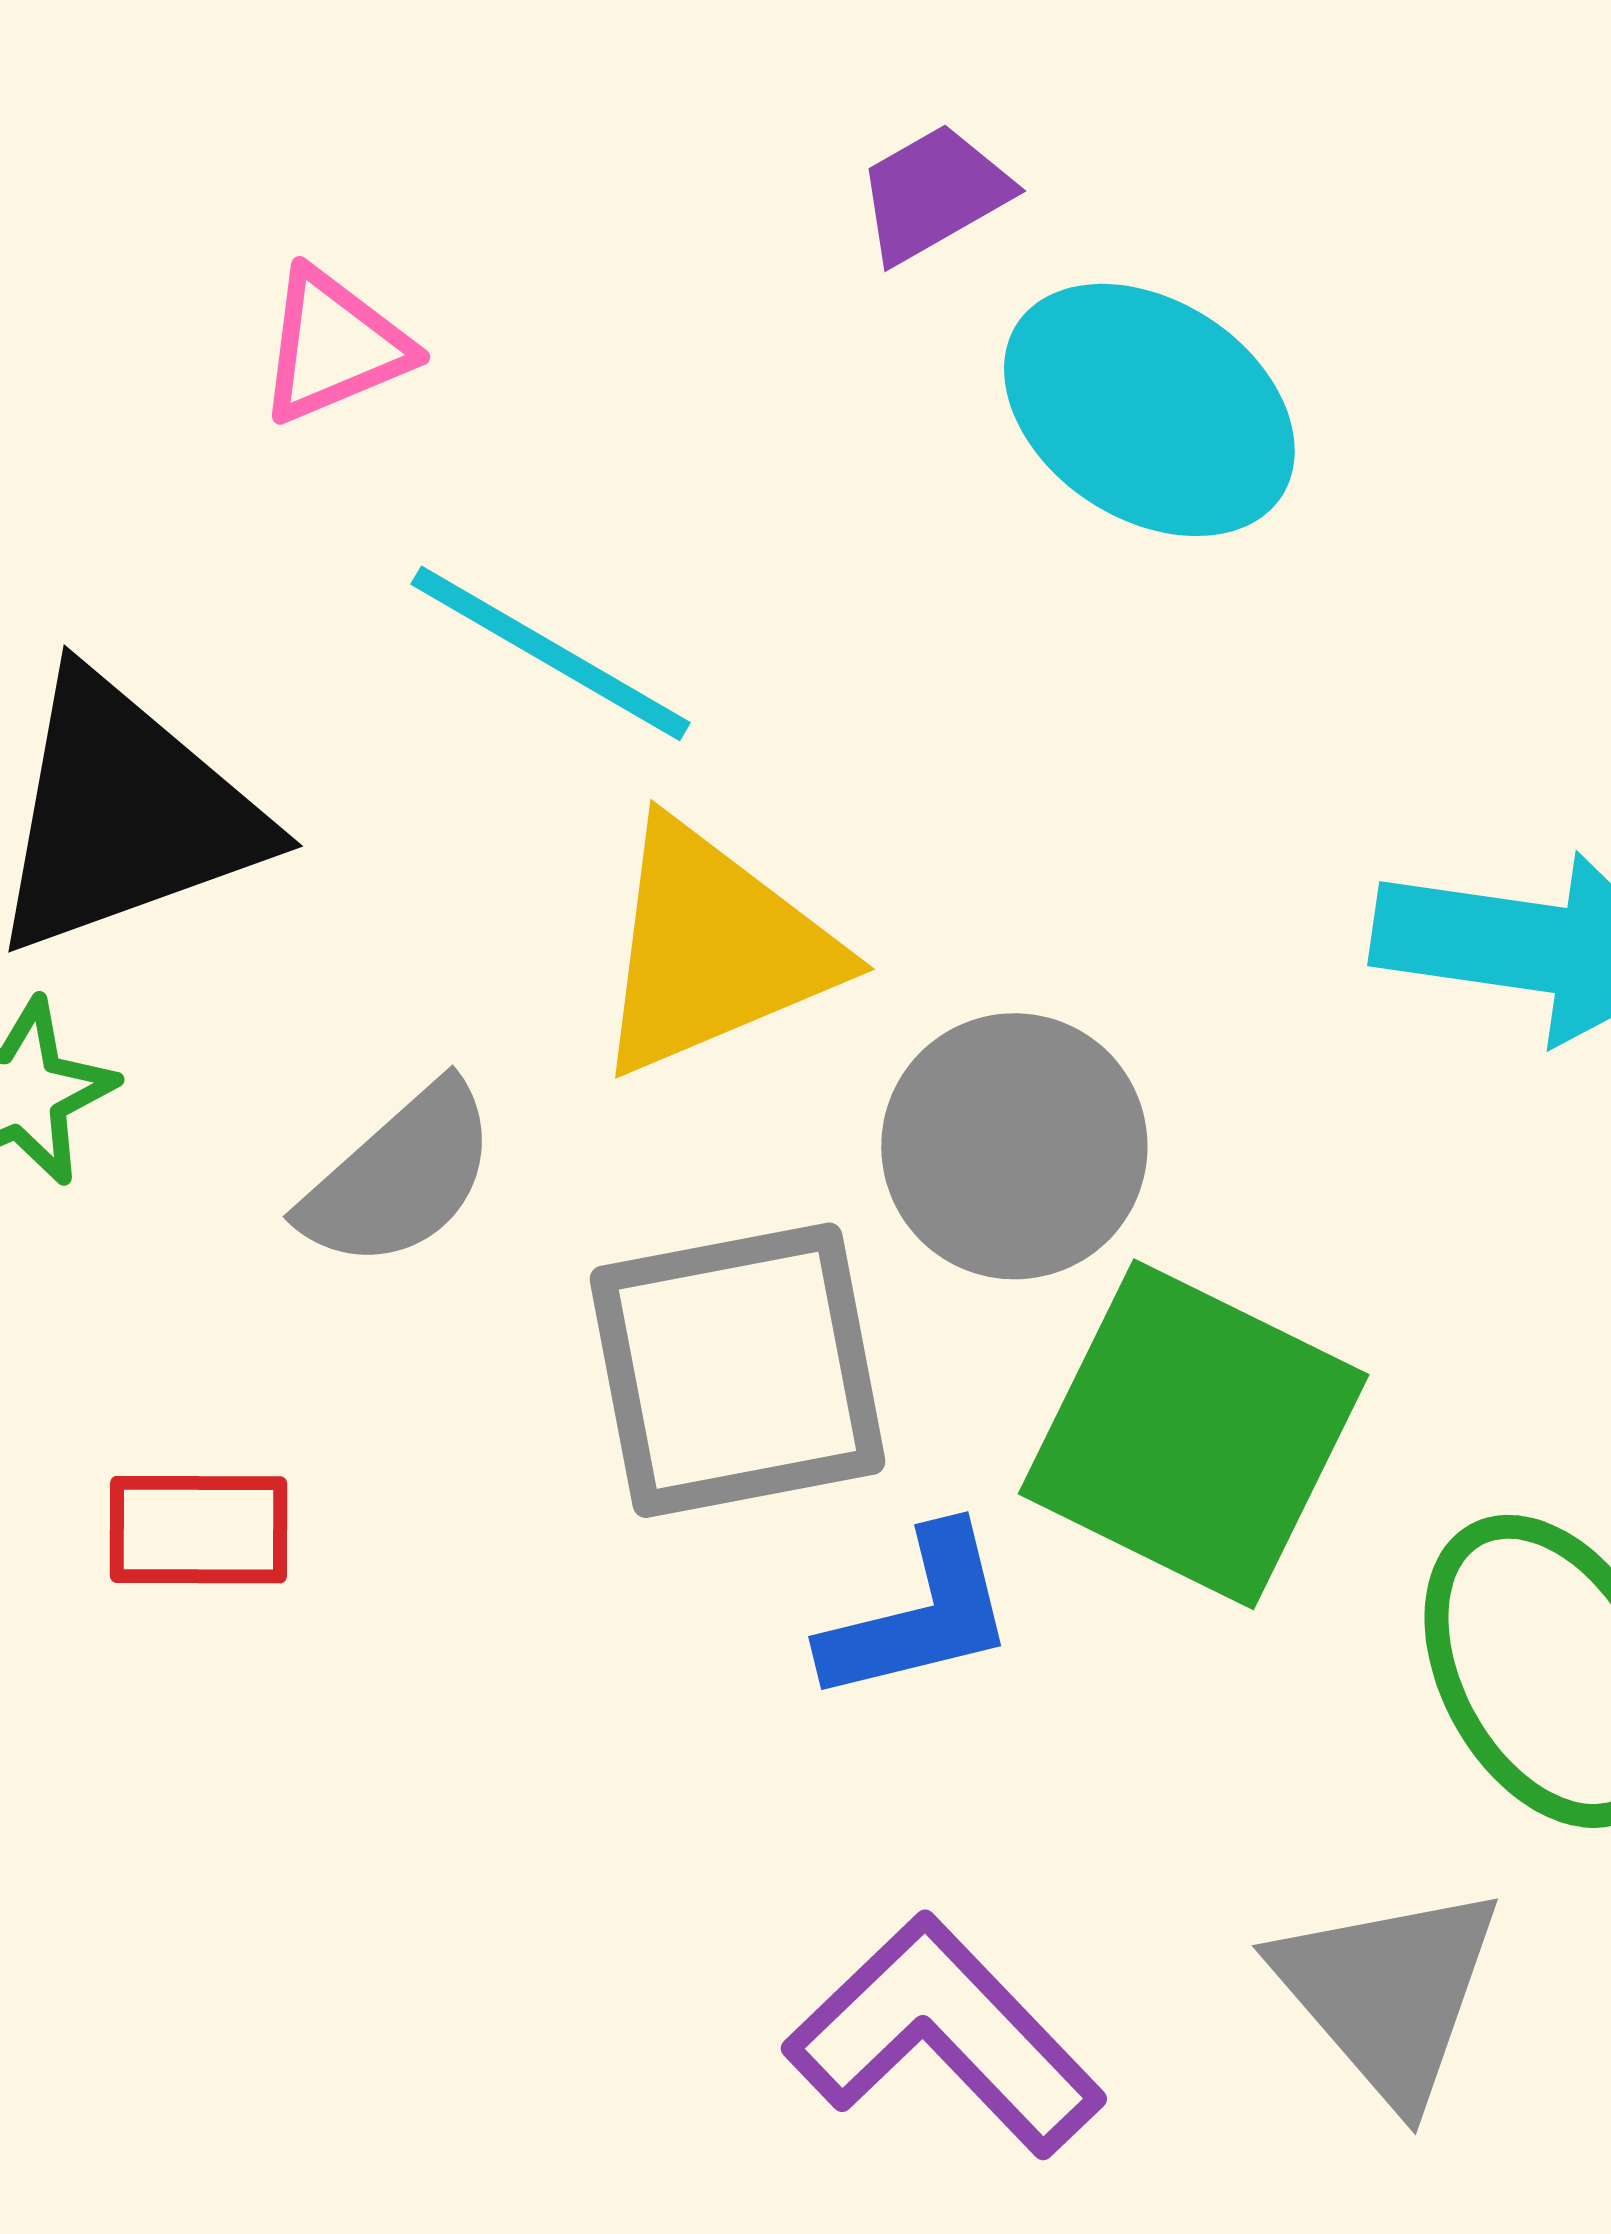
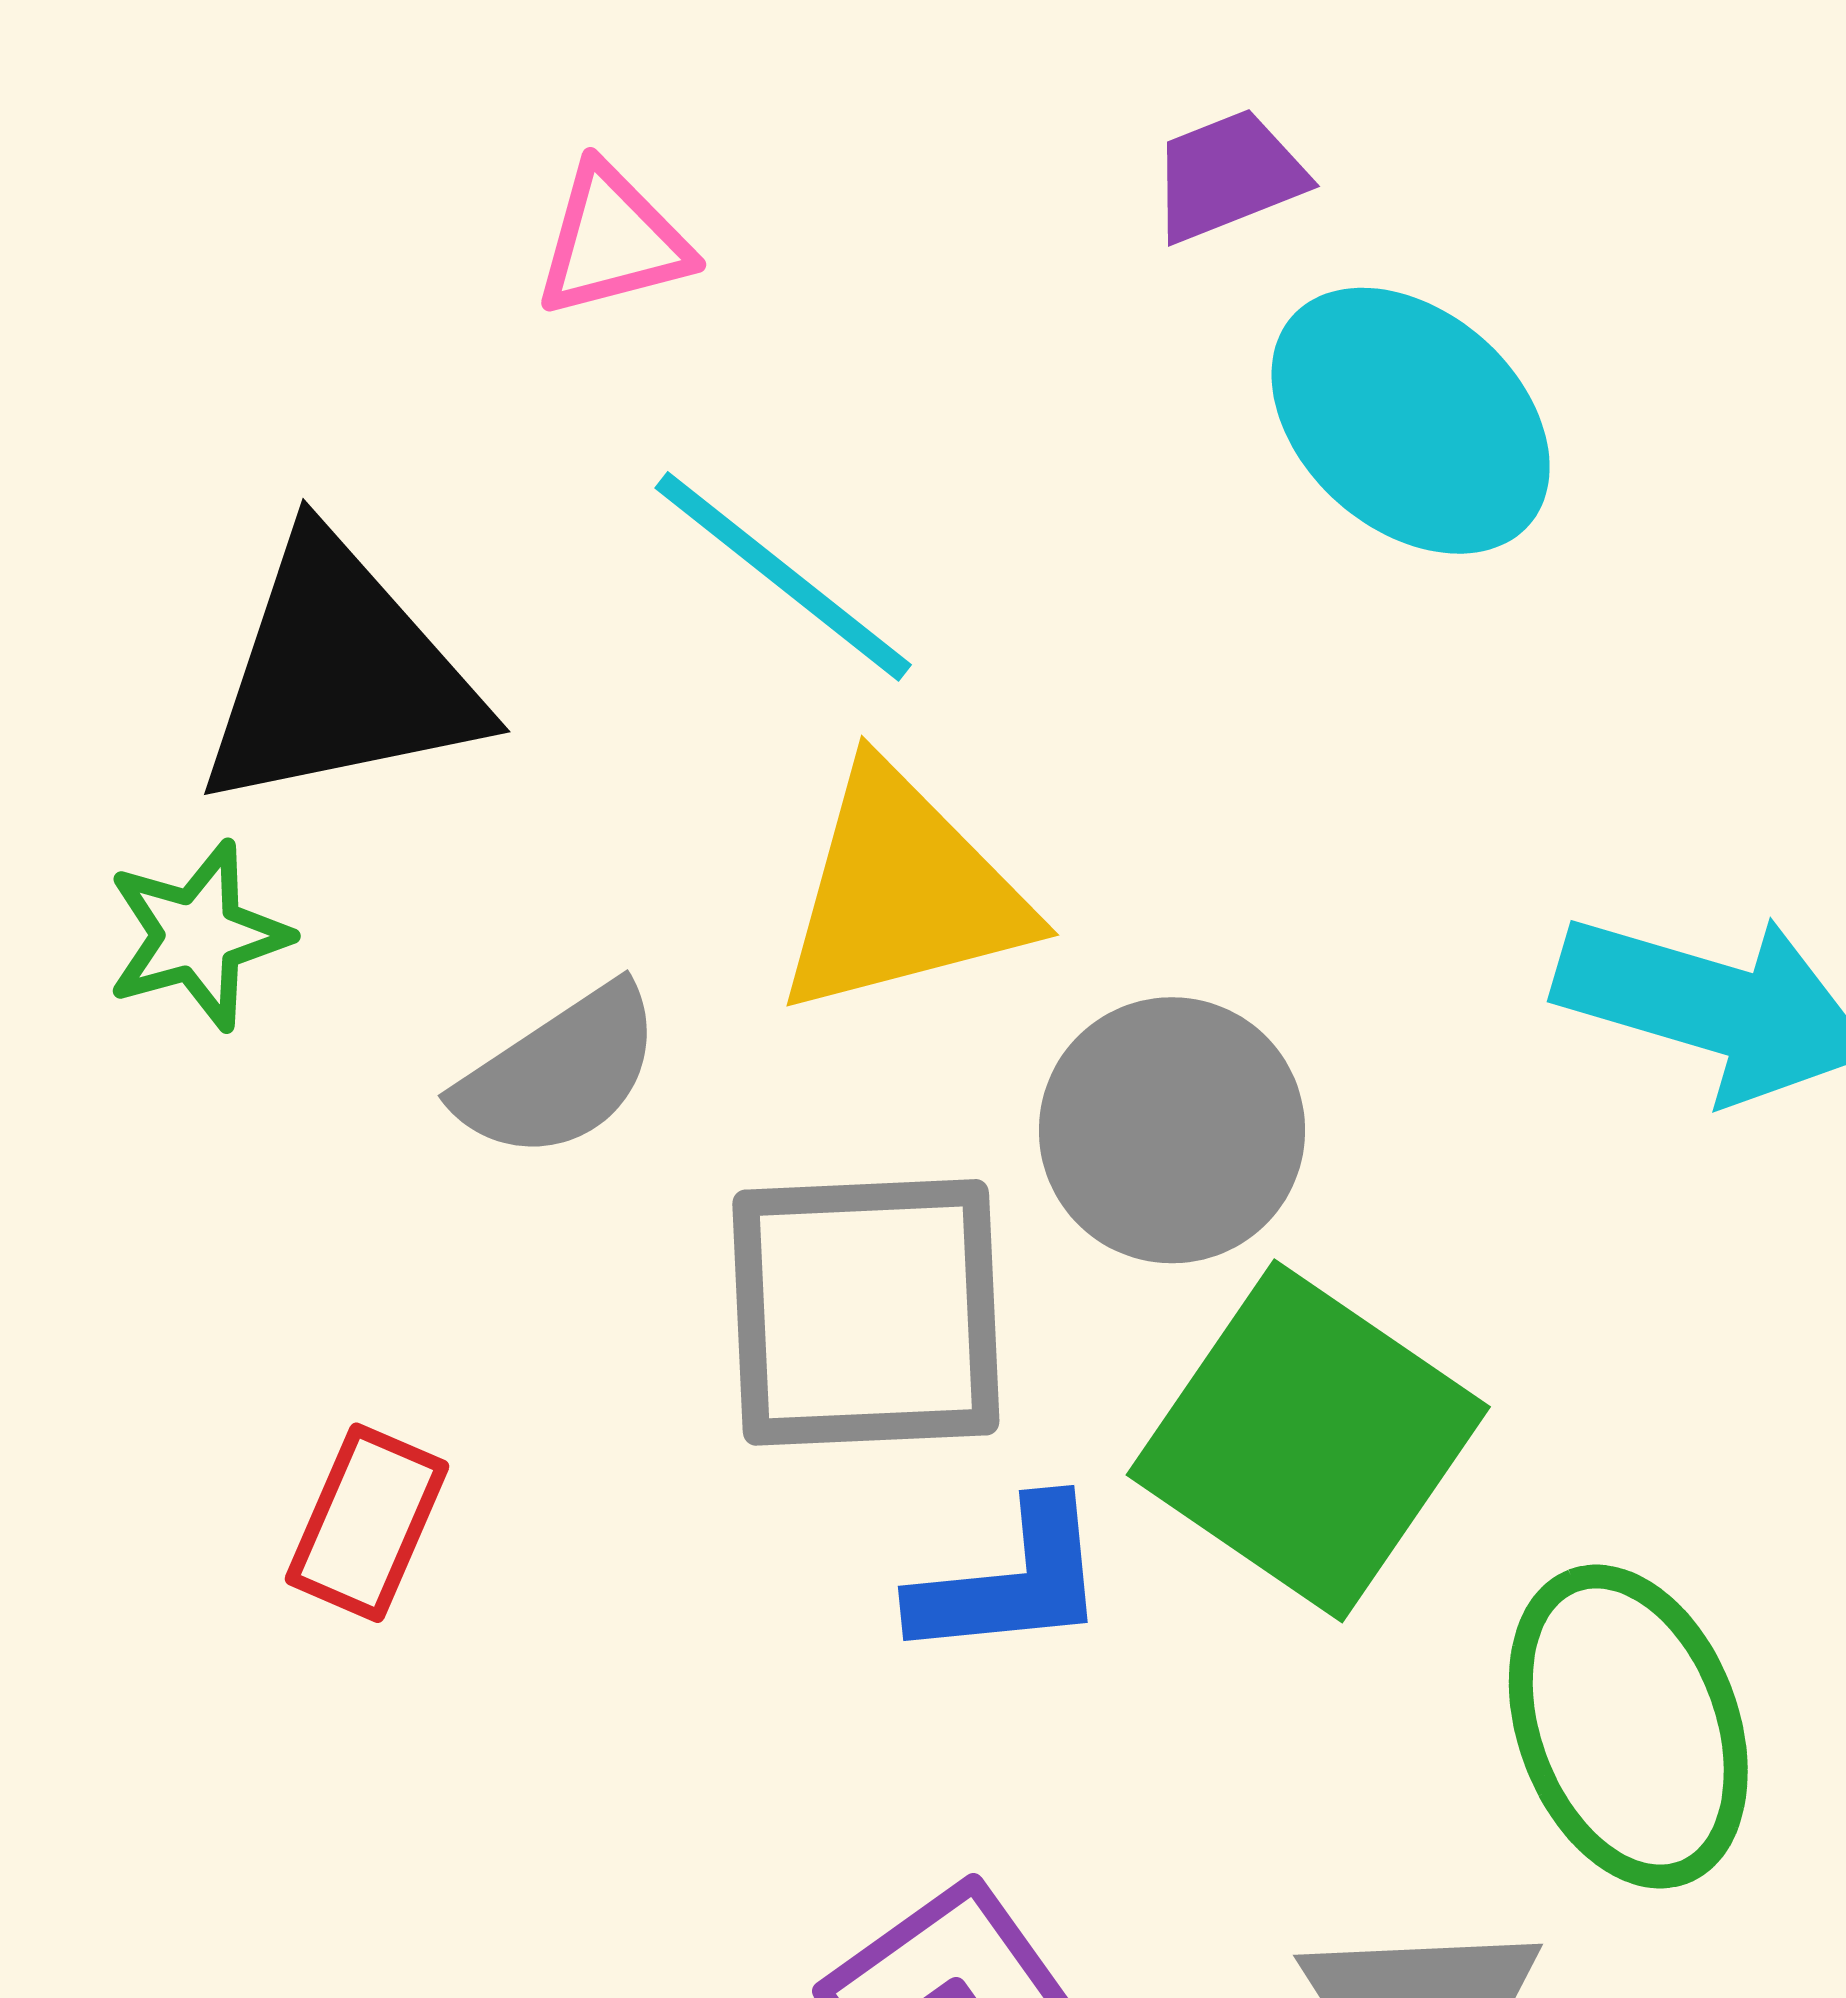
red rectangle: (198, 1530) -> (367, 1523), moved, turned -75

